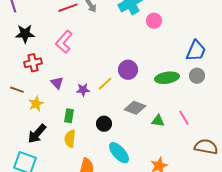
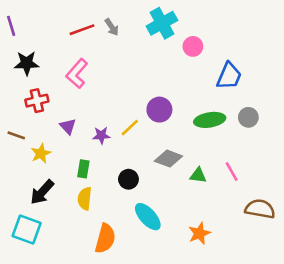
blue trapezoid: (196, 51) -> (229, 76), moved

